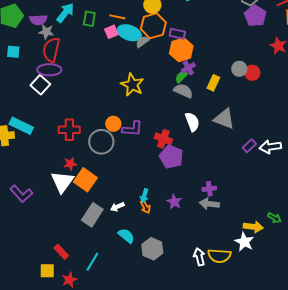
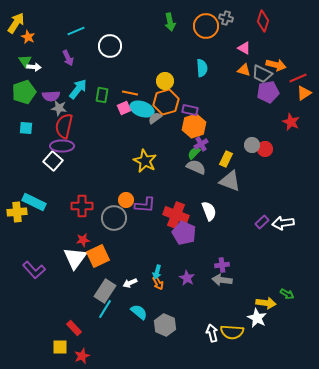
purple pentagon: (255, 16) -> (268, 92), turned 30
gray triangle: (224, 119) -> (230, 181), moved
white semicircle: (192, 122) -> (209, 211), moved
red cross: (163, 139) -> (176, 215), size x1.4
orange square: (85, 180) -> (98, 256), turned 30
cyan line: (92, 262) -> (105, 309), moved

